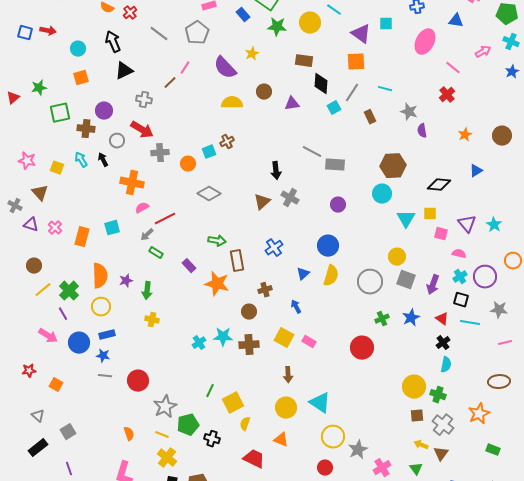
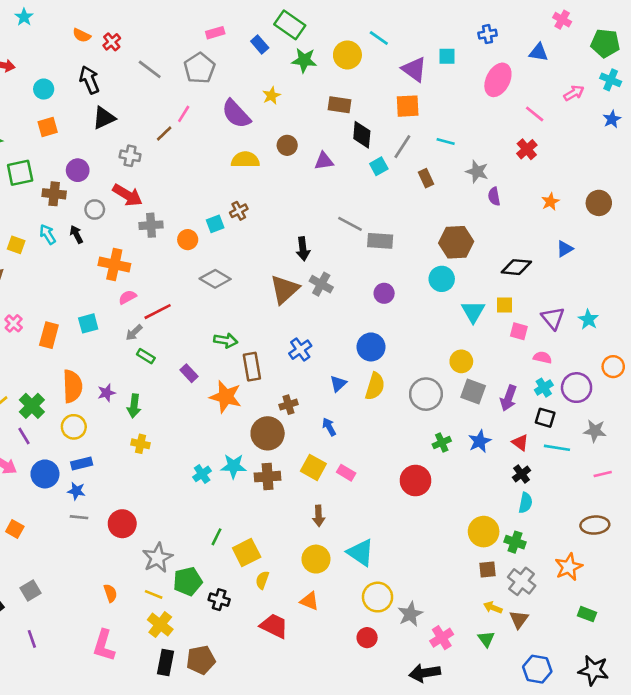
brown triangle: (262, 202) -> (285, 289), size x1.4
brown circle: (249, 312) -> (268, 433), size x1.6

